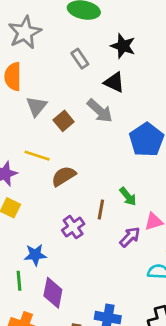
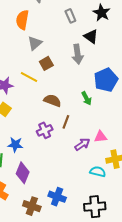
gray arrow: (100, 111) -> (78, 54), turned 30
brown square: (64, 121) -> (46, 63), moved
brown semicircle: (64, 176) -> (52, 101), moved, turned 42
green arrow: (128, 197) -> (86, 98), moved

